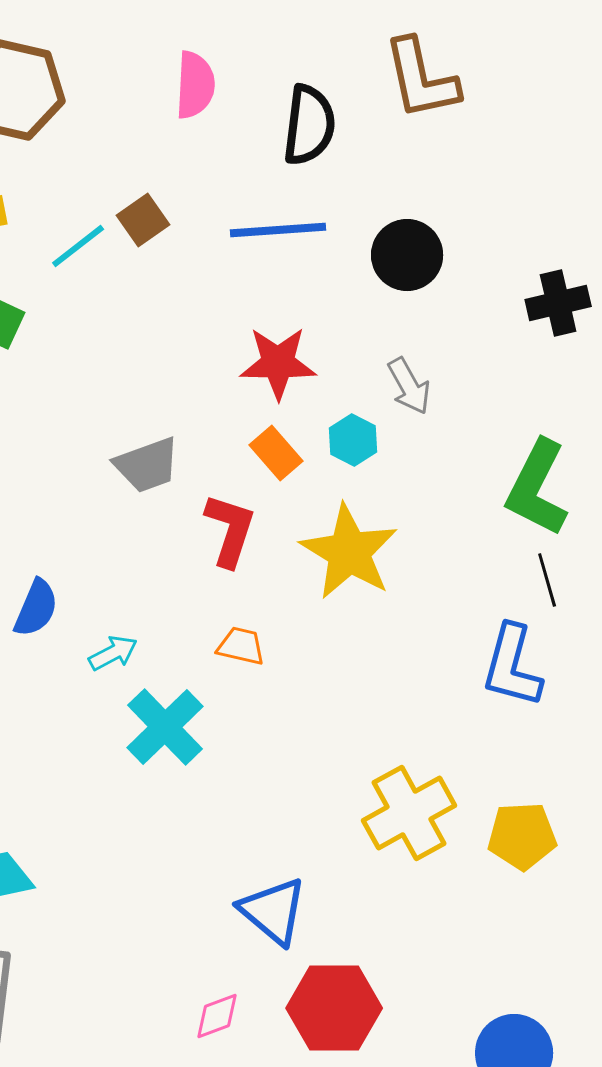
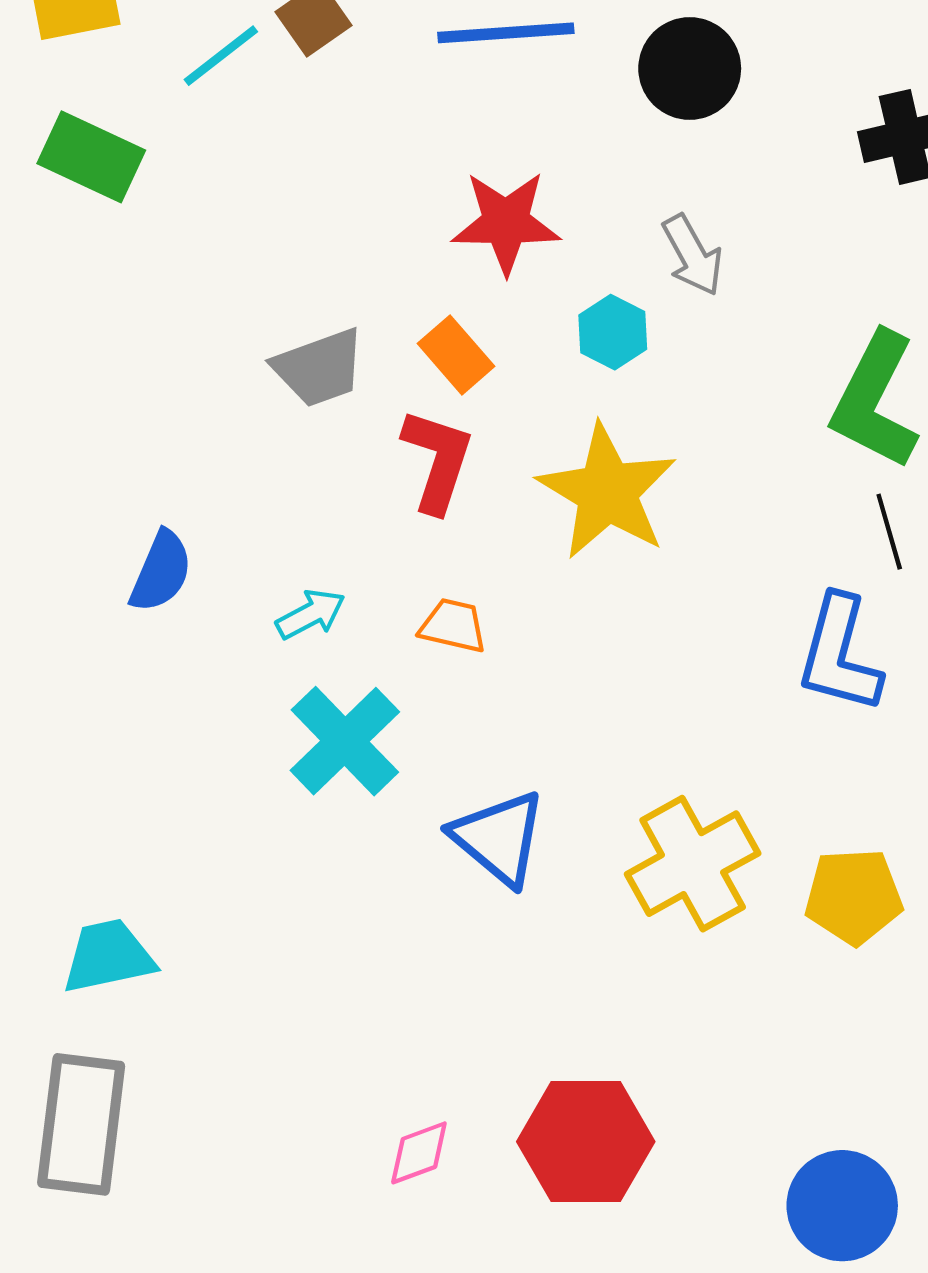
orange rectangle: (276, 453) -> (456, 355), moved
cyan arrow: (113, 653) -> (311, 614), moved
blue triangle: (273, 911) -> (499, 838), moved

